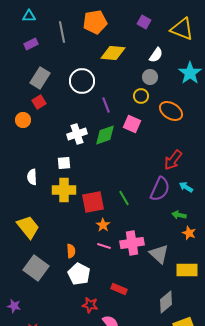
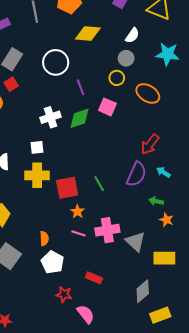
cyan star: (190, 73) -> (168, 54), turned -30

